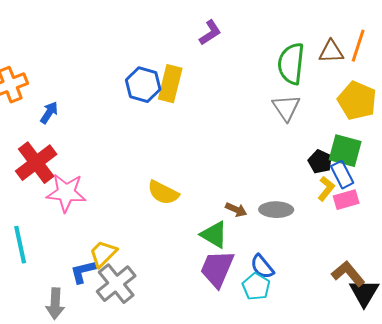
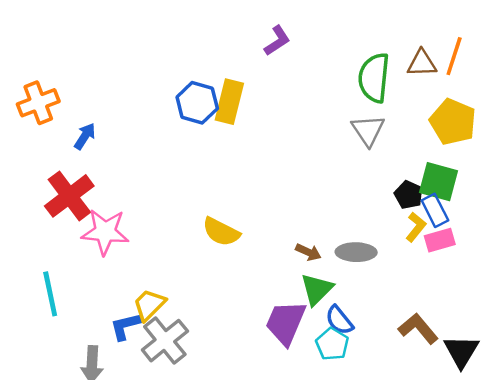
green triangle: (214, 235) -> (317, 289), moved, turned 44
brown L-shape: (348, 274) -> (418, 329), moved

